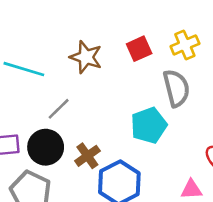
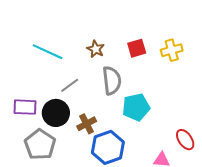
brown star: (86, 57) -> (96, 49), size x0.7
gray semicircle: (176, 88) -> (112, 81), moved

